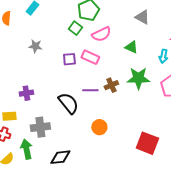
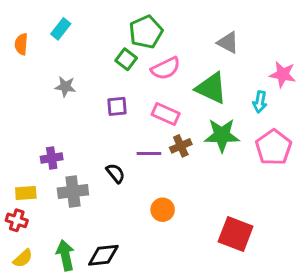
green triangle: (131, 47) -> (211, 88), size x1.6
pink rectangle: (90, 57) -> (166, 114), moved
black semicircle: (68, 103) -> (115, 173), size x0.6
gray cross: (40, 127) -> (73, 191), moved
green arrow: (26, 149) -> (65, 255), moved

